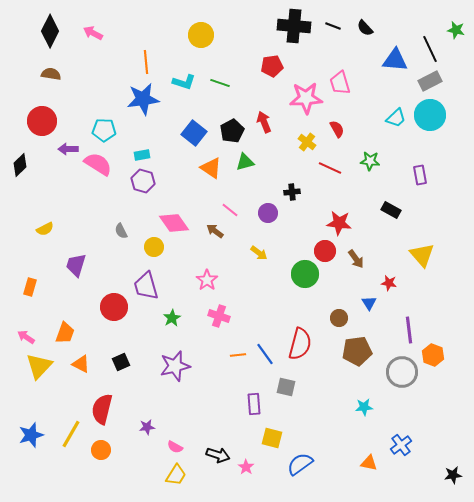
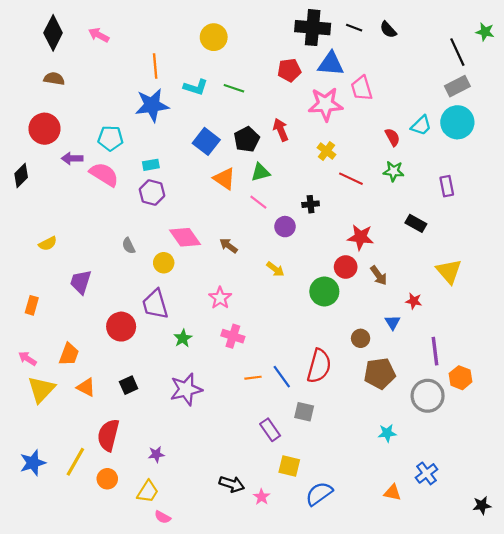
blue triangle: (395, 60) -> (331, 64), moved
red semicircle: (337, 129) -> (392, 137), moved
pink line: (230, 210) -> (258, 202), moved
purple rectangle: (254, 404) -> (270, 430), turned -30
pink semicircle: (175, 447) -> (163, 517), moved
yellow trapezoid: (176, 475) -> (148, 492), moved

